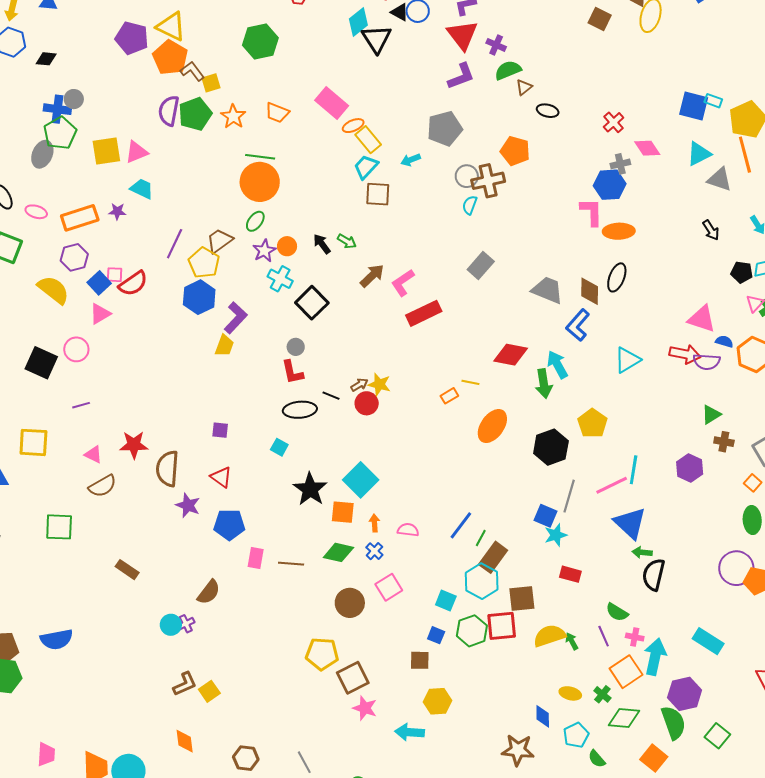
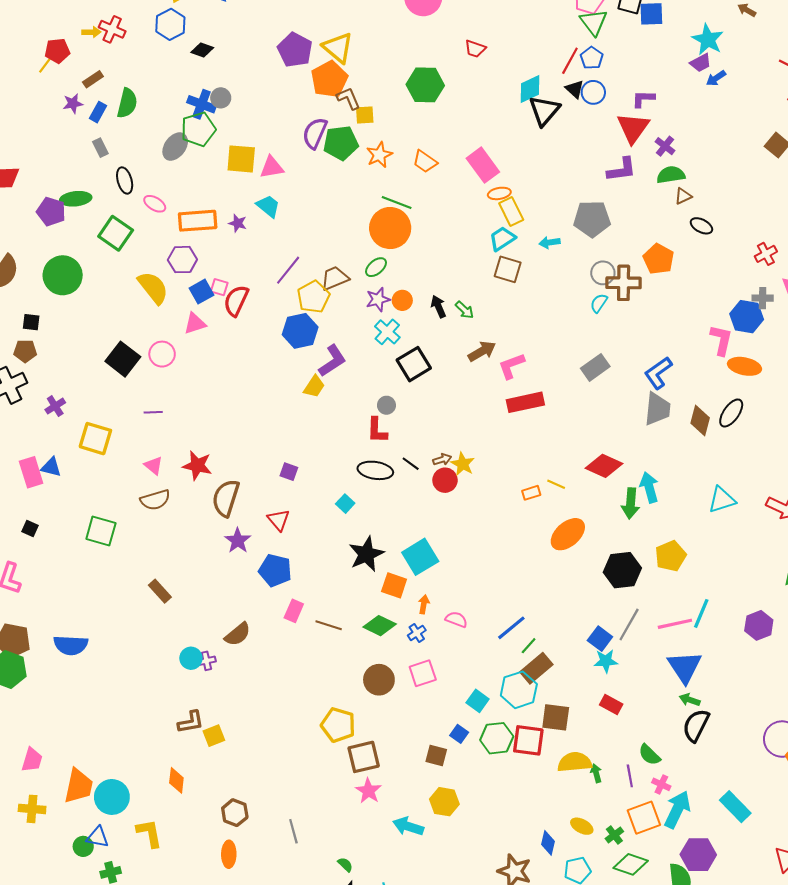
red semicircle: (133, 284) -> (236, 301), turned 136
gray trapezoid: (547, 290) -> (657, 409), turned 60
blue L-shape: (578, 325) -> (658, 373), moved

